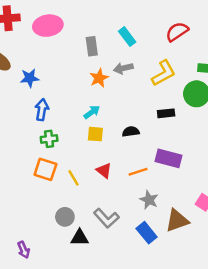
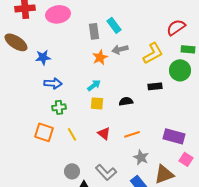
red semicircle: (177, 32) -> (176, 27), moved
cyan rectangle: (127, 37) -> (114, 25), moved
blue arrow: (42, 110) -> (53, 83), turned 84
purple rectangle: (168, 158) -> (174, 136), moved
orange square: (45, 169) -> (44, 132), moved
yellow line: (73, 178) -> (72, 134), moved

